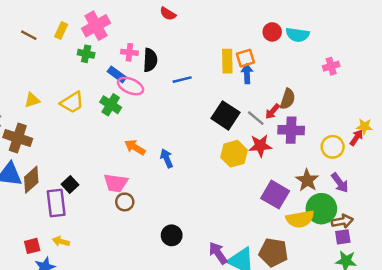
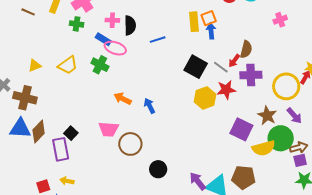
yellow circle: (333, 147) -> (286, 86), size x1.4
brown circle: (125, 202) -> (130, 144), moved, size x1.5

